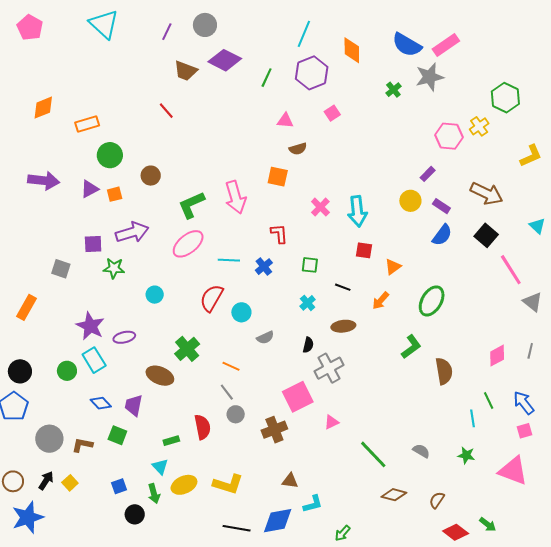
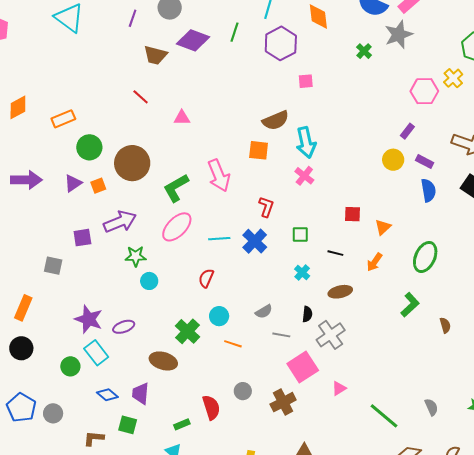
green line: (267, 78) -> (234, 32), moved
pink square: (332, 113) -> (306, 81), turned 35
pink triangle: (285, 121) -> (182, 118), moved
brown semicircle: (298, 149) -> (276, 120), size x1.5
brown circle: (151, 176) -> (132, 163), size x1.8
cyan arrow: (357, 211) -> (306, 142), moved
red L-shape: (279, 234) -> (266, 207), turned 30
blue semicircle: (442, 235) -> (428, 190), turned -40
blue cross: (264, 267) -> (255, 241), size x1.4
green star: (114, 268) -> (136, 256), moved
red semicircle: (212, 298) -> (206, 278), size x0.7
cyan circle: (241, 312) -> (219, 316), moved
black circle: (20, 371) -> (21, 348), moved
brown semicircle: (444, 371) -> (445, 325), size x0.6
gray line: (227, 392) -> (281, 335), moved, turned -36
gray circle: (49, 439) -> (53, 413), moved, size x0.7
gray semicircle: (421, 451) -> (431, 407), turned 42

